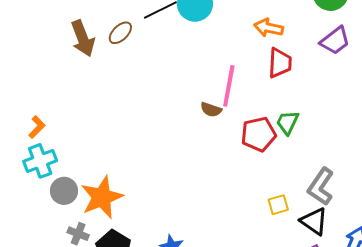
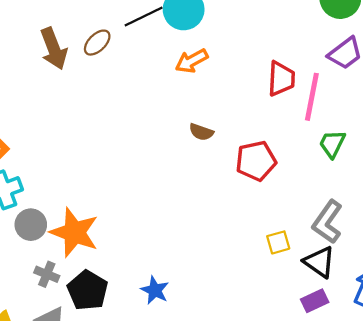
orange arrow: (269, 28) -> (192, 61), moved, turned -40
pink line: (229, 86) -> (312, 97), moved
green trapezoid: (288, 122) -> (332, 144), moved
orange star: (102, 197) -> (74, 232), turned -30

